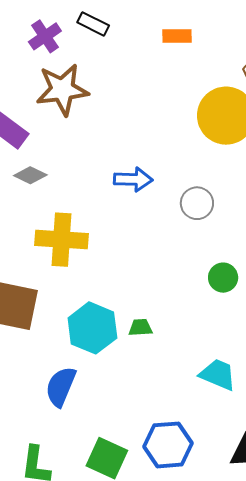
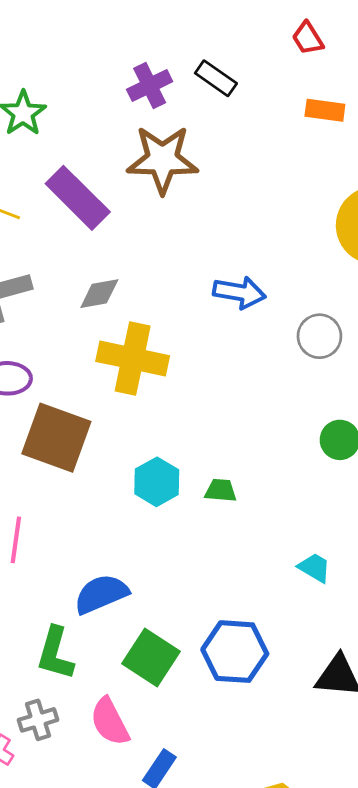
gray diamond: (30, 175) -> (99, 294), moved, turned -44
cyan hexagon: (92, 328) -> (157, 482), size x0.7
cyan trapezoid: (218, 374) -> (314, 568), size x0.7
blue semicircle: (61, 387) -> (101, 594), moved, turned 36

